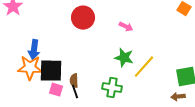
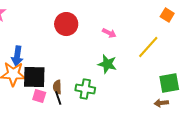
yellow line: (144, 67) -> (148, 47), moved
green cross: (112, 88) -> (85, 89), moved

